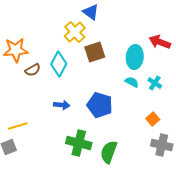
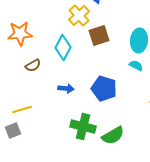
brown semicircle: (33, 70) -> (33, 65), moved
green semicircle: (109, 152) -> (113, 135), turned -140

